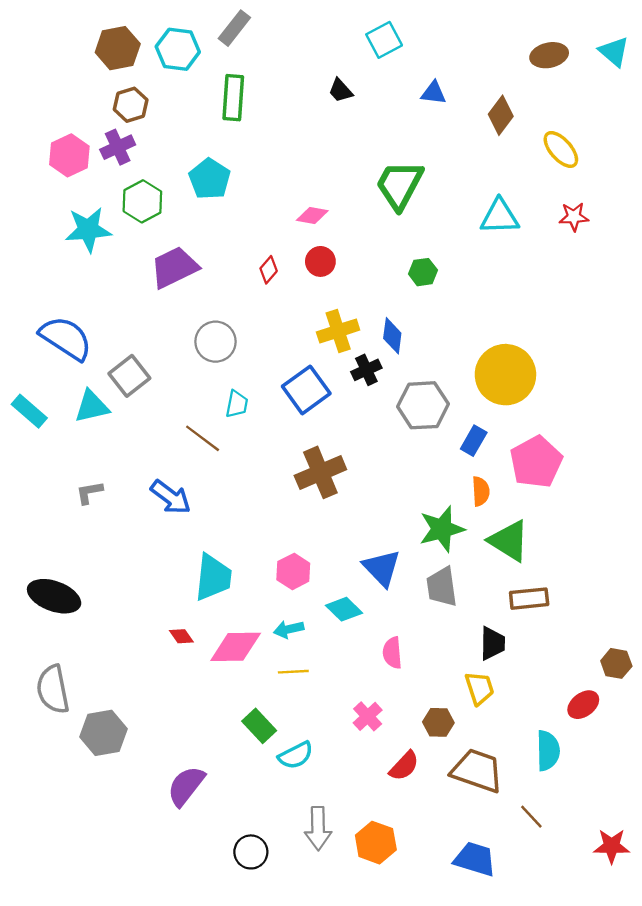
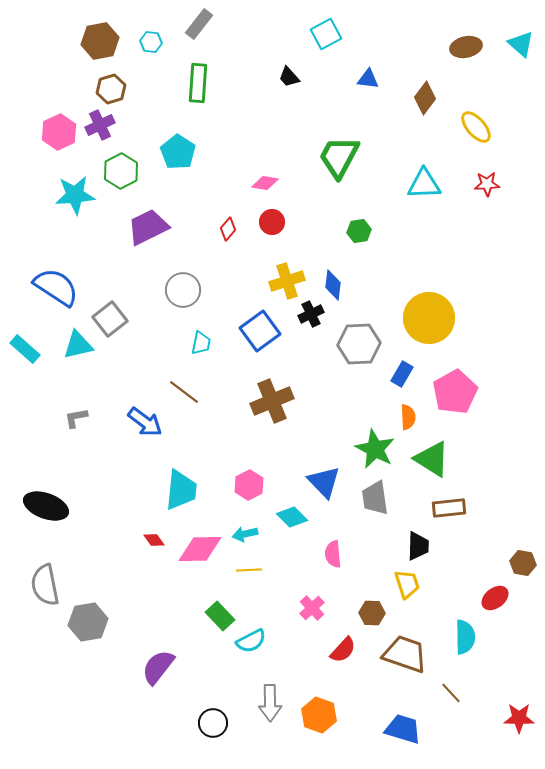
cyan hexagon: (178, 49) -> (151, 42), size x0.6
brown line: (203, 438) -> (184, 392), moved
green star: (442, 529) -> (375, 449), turned -30

